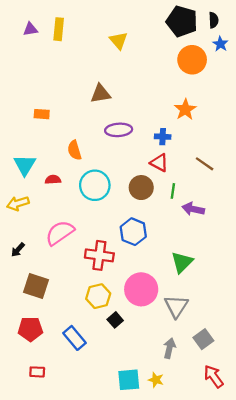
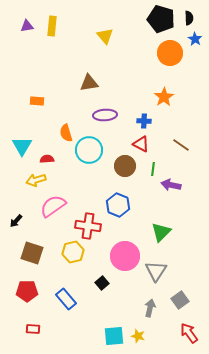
cyan circle: (95, 185) -> (89, 150), moved
yellow arrow: (18, 203) -> (36, 180), moved
yellow hexagon: (98, 296) -> (73, 252), moved

